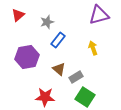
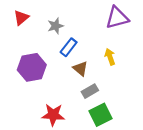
brown triangle: (59, 69) -> (80, 69), moved
green square: (85, 97) -> (101, 115), turned 30

